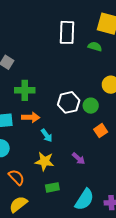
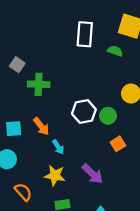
green cross: (25, 90) -> (39, 84), moved
orange arrow: (31, 117) -> (41, 126), turned 48
purple arrow: (79, 159) -> (92, 174), size x1.5

